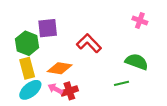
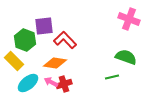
pink cross: (140, 20) -> (129, 19), size x1.5
red L-shape: (89, 43) -> (65, 40), moved
yellow rectangle: (27, 68) -> (14, 61), moved, turned -30

